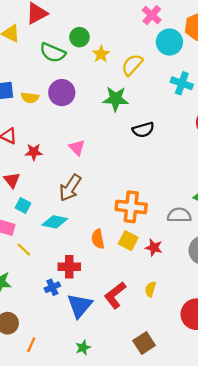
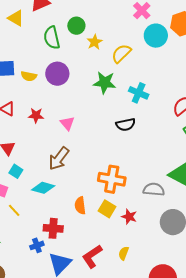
green semicircle: (53, 53) -> (52, 38), turned 50
cyan cross: (182, 83) -> (139, 93), moved
black semicircle: (143, 130) -> (126, 124), moved
red star: (34, 152) -> (36, 115), moved

